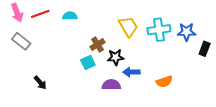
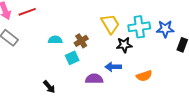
cyan semicircle: (70, 16) -> (55, 40), moved
black star: (116, 57) -> (124, 45), moved
black arrow: (40, 83) -> (49, 87), moved

